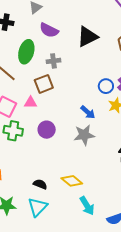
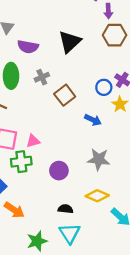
brown square: (44, 84) -> (65, 95), moved
pink triangle: (31, 103) -> (33, 141), moved
purple circle: (47, 130) -> (59, 171), moved
gray star: (84, 135) -> (99, 159), moved, turned 30

